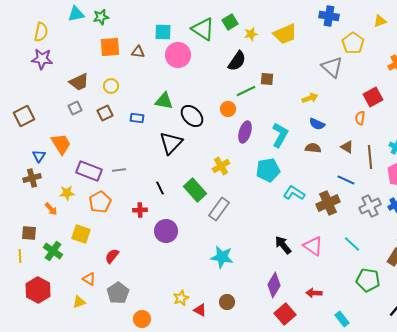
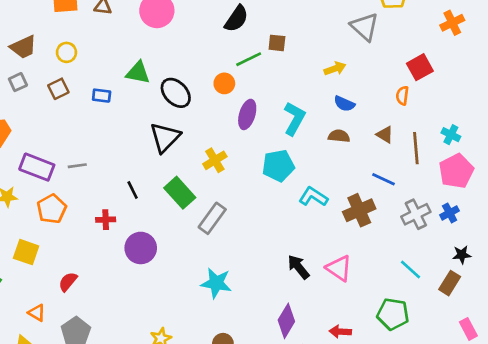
black triangle: (171, 143) -> (165, 137), moved
cyan line: (352, 244) -> (410, 270), moved
green pentagon: (368, 280) -> (393, 314), moved

